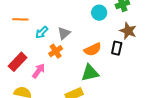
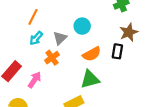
cyan circle: (99, 13) -> (82, 26), moved
orange line: (20, 19) -> (33, 17), moved, turned -63
brown star: (128, 31) -> (129, 32), turned 30

